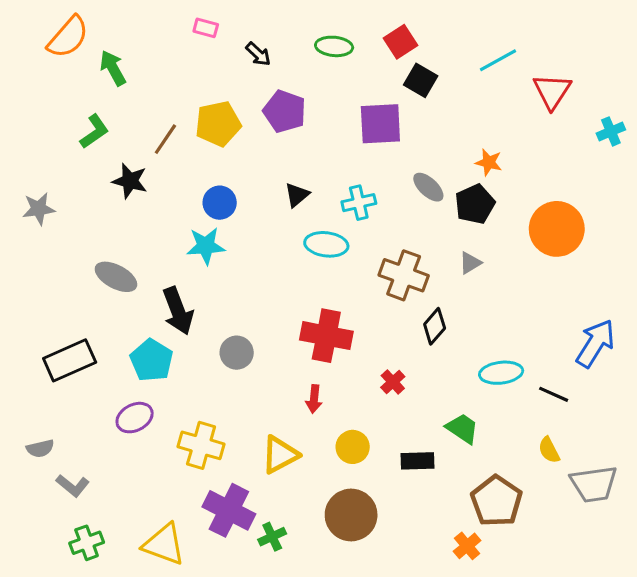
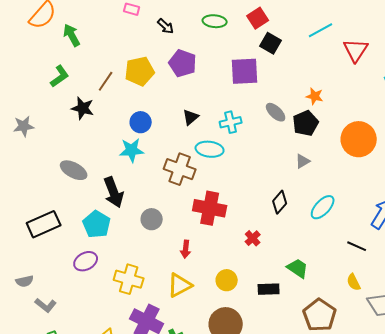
brown cross: (404, 275) -> (180, 169), moved
cyan ellipse: (501, 373) -> (323, 207), moved, turned -40
red arrow: (314, 399) -> (186, 249), moved

